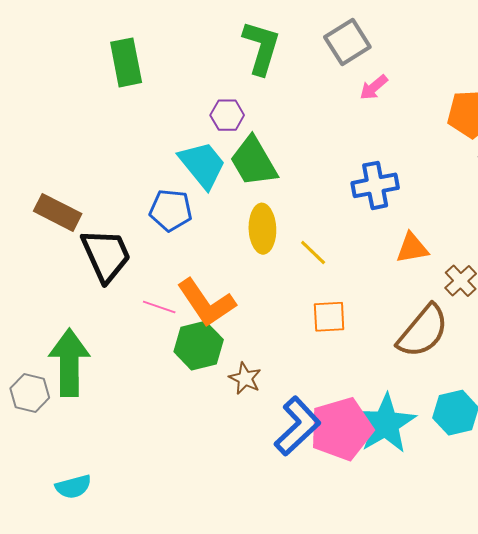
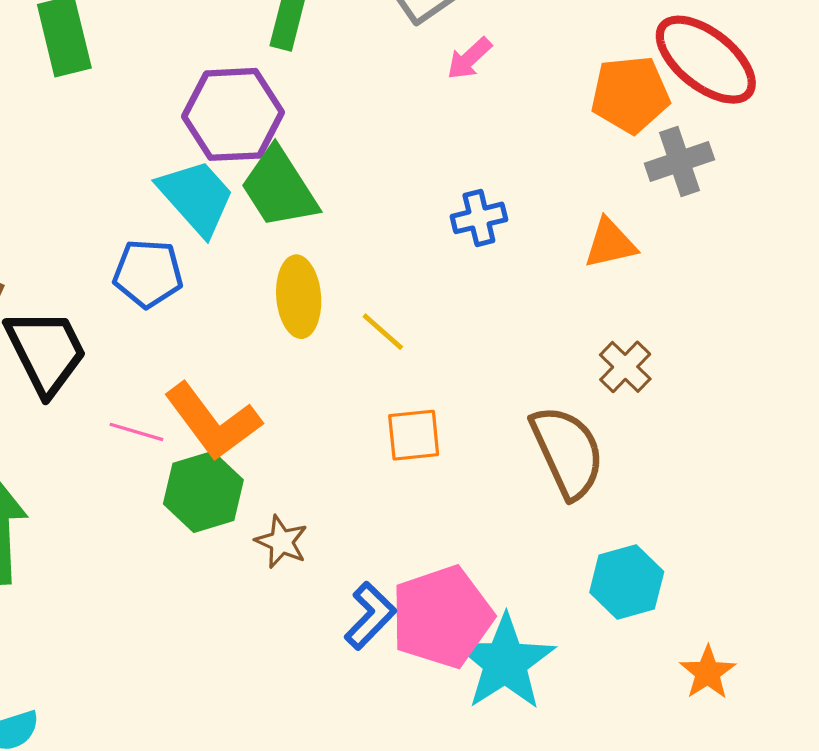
purple hexagon: (227, 115) -> (233, 114), size x1.8
blue cross: (375, 185) -> (479, 218), size x0.7
orange triangle: (412, 248) -> (610, 243), moved
brown semicircle: (423, 331) -> (567, 452), turned -62
cyan star: (385, 424) -> (505, 662), moved
blue L-shape: (297, 426) -> (370, 616), size x0.7

